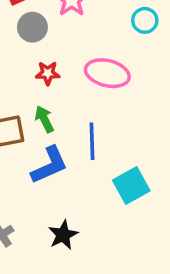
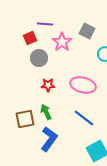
blue line: (92, 141) -> (84, 118), moved, turned -50
blue L-shape: (49, 165) -> (49, 139), turned -30

